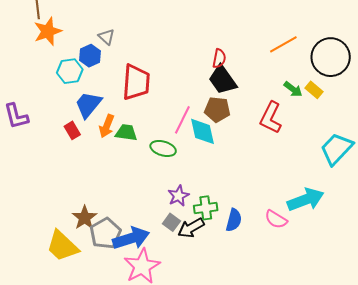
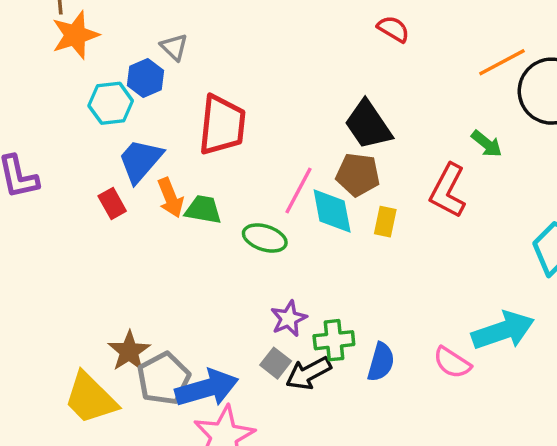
orange line: (283, 44) -> (502, 62), moved
red semicircle: (219, 59) -> (393, 29), moved, turned -72
yellow rectangle: (314, 90) -> (385, 222), moved, turned 60
orange arrow: (107, 126) -> (170, 198), turned -45

